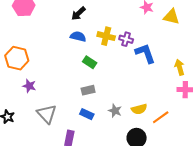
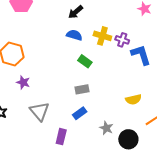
yellow semicircle: (139, 109) -> (133, 99), moved
gray star: (115, 111) -> (106, 128), moved
blue rectangle: (87, 114) -> (80, 113), turned -64

